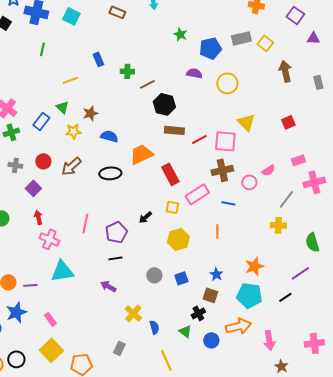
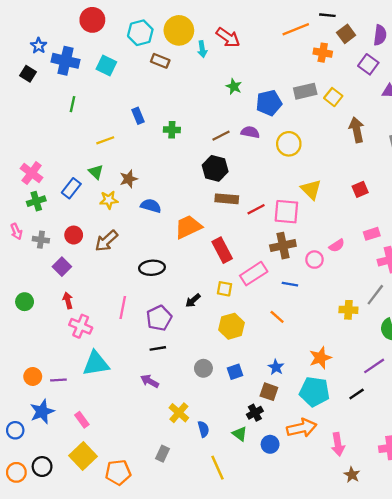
brown line: (147, 84) -> (221, 136), moved
black ellipse: (110, 173) -> (152, 268), moved
gray line: (286, 199) -> (375, 295), moved
orange line: (217, 231) -> (277, 317), turned -48

